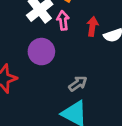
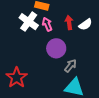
purple circle: (41, 52) -> (56, 48), moved

